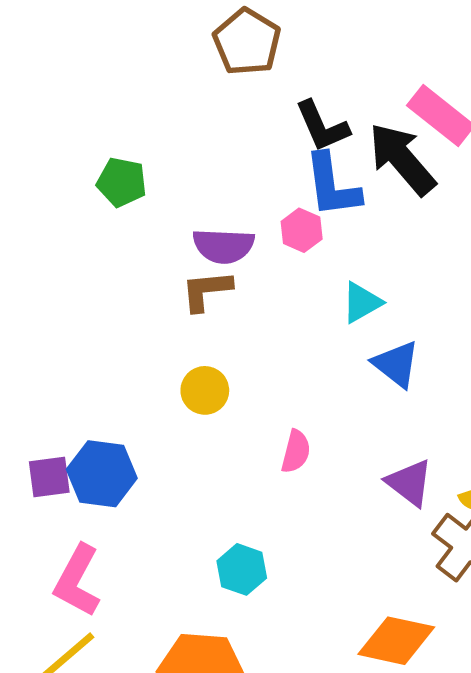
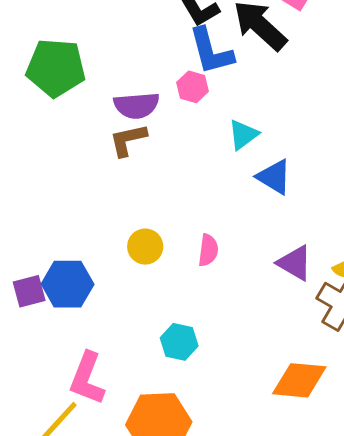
green pentagon: (122, 182) -> (56, 68), size x1.6
yellow circle: (205, 390) -> (145, 247), moved
pink L-shape: (77, 581) -> (87, 378), moved

